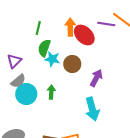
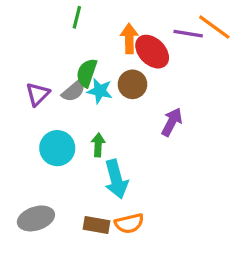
green line: (38, 28) -> (77, 17), moved
brown circle: (72, 64) -> (133, 84), moved
gray semicircle: (18, 81) -> (74, 91), moved
cyan arrow: (92, 109) -> (116, 179), moved

